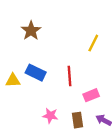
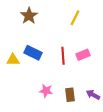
yellow line: (93, 43) -> (75, 18), moved
pink rectangle: (91, 95) -> (83, 55), moved

